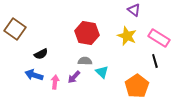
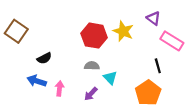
purple triangle: (134, 10) -> (153, 18), moved
yellow star: (127, 36) -> (123, 31), moved
black line: (155, 61) -> (158, 66), moved
purple arrow: (74, 77) -> (91, 94), moved

